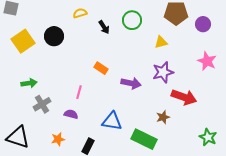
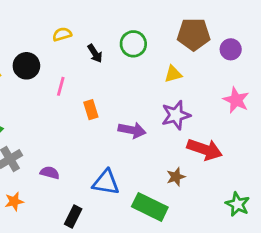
orange rectangle: (101, 68) -> (91, 110), turned 40
pink line: (79, 92) -> (61, 86), moved
orange star: (58, 139) -> (14, 201), moved

